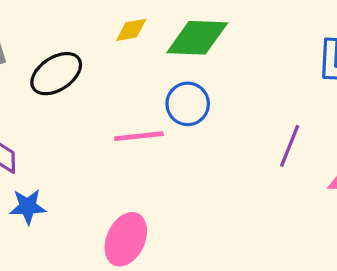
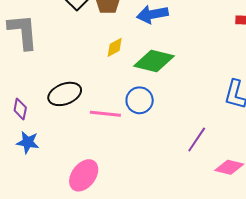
yellow diamond: (131, 30) -> (115, 47), turned -30
black ellipse: (56, 74) -> (65, 94), moved

